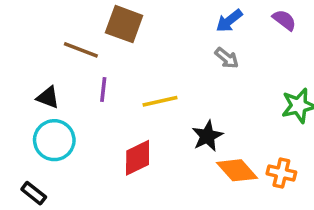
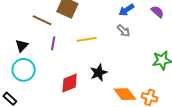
black triangle: (48, 97) -> (22, 46), turned 48
yellow line: (160, 101) -> (87, 39), moved
black star: (207, 136) -> (99, 73), moved

